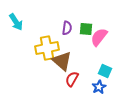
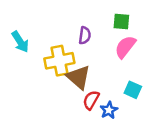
cyan arrow: (16, 22) -> (20, 42), moved
green square: (86, 29) -> (121, 21), moved
blue star: (99, 87) -> (109, 110), moved

